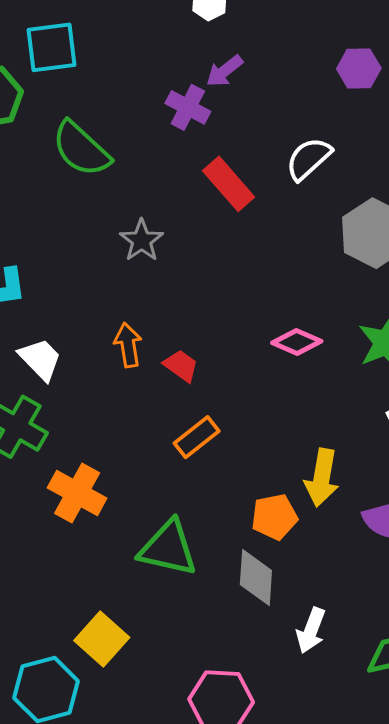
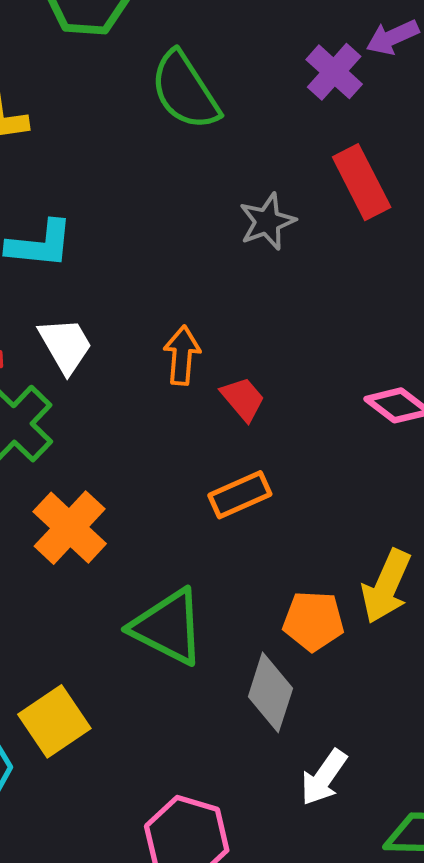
gray star: (142, 240) -> (267, 222), moved

